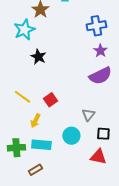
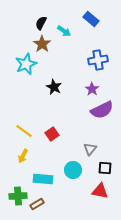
purple star: (100, 51) -> (92, 89), moved
black star: (38, 57) -> (54, 87), moved
yellow arrow: (35, 121) -> (23, 156), moved
green cross: (16, 148) -> (18, 196), moved

